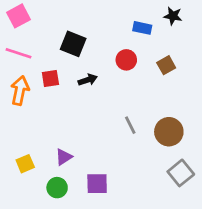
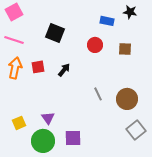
brown square: (166, 65) -> (125, 49), turned 32
red square: (50, 79) -> (38, 67), moved
black arrow: (88, 80) -> (64, 70), moved, turned -32
purple triangle: (64, 157) -> (48, 118), turned -32
green circle: (57, 188) -> (43, 141), size x1.5

